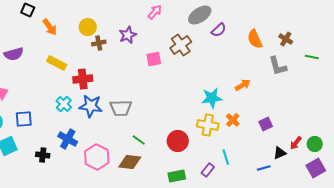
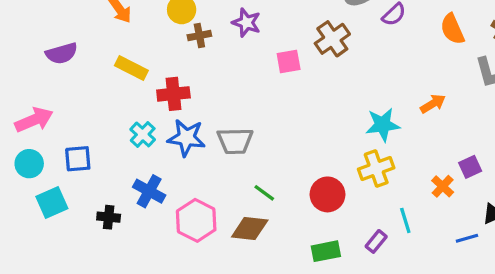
purple star: (128, 35) -> (246, 23), turned -30
orange cross: (233, 120) -> (443, 186), moved
yellow cross: (208, 125) -> (376, 169), turned -30

